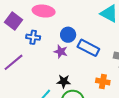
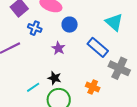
blue circle: (68, 35) -> (70, 25), moved
blue rectangle: (88, 48) -> (98, 47), moved

